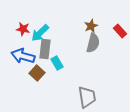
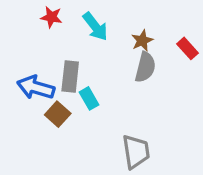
red star: (23, 29) -> (51, 17), moved
cyan arrow: (40, 33) -> (95, 26), moved, turned -84

